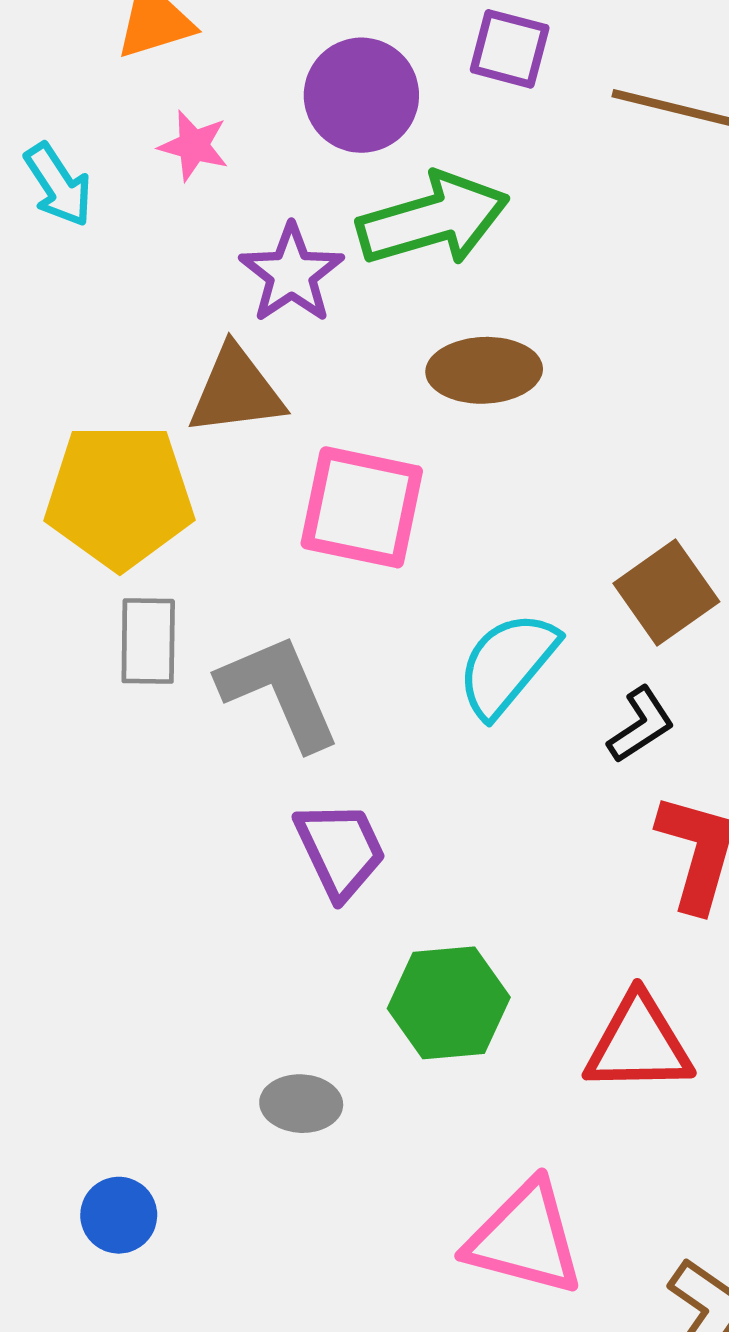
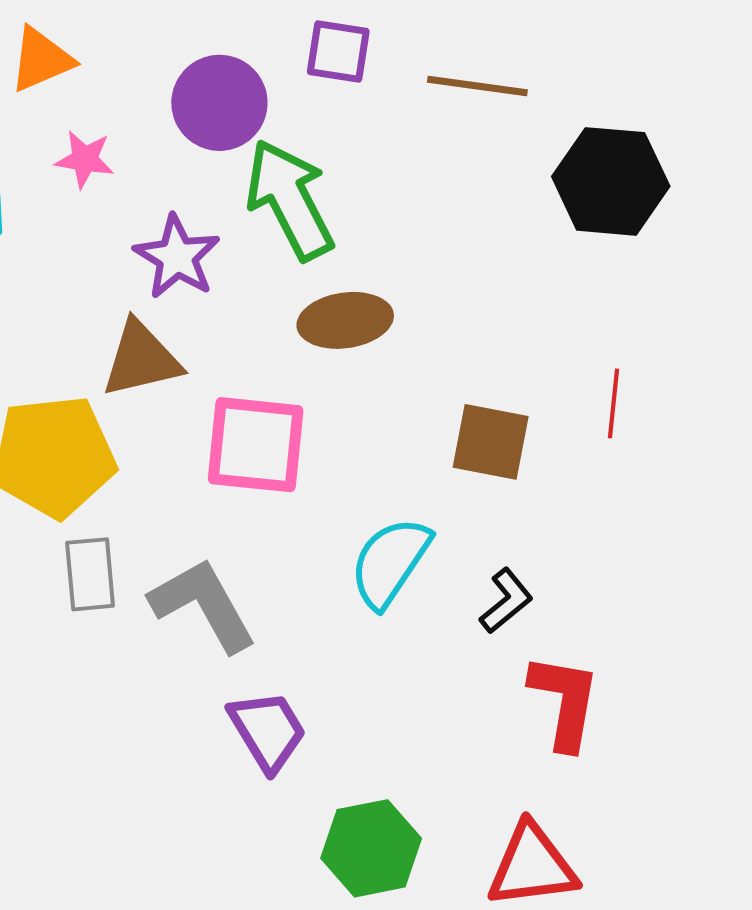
green arrow: (433, 219) -> (290, 200), turned -95
brown square: (666, 592) -> (491, 442), moved, turned -38

